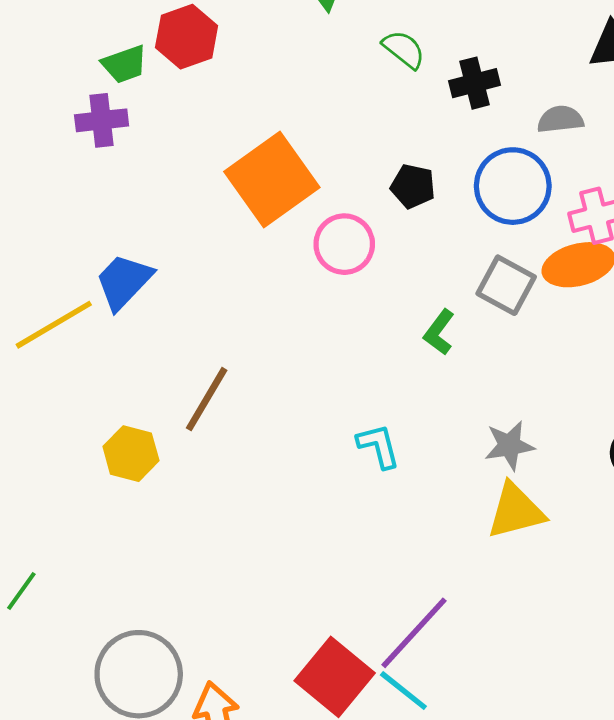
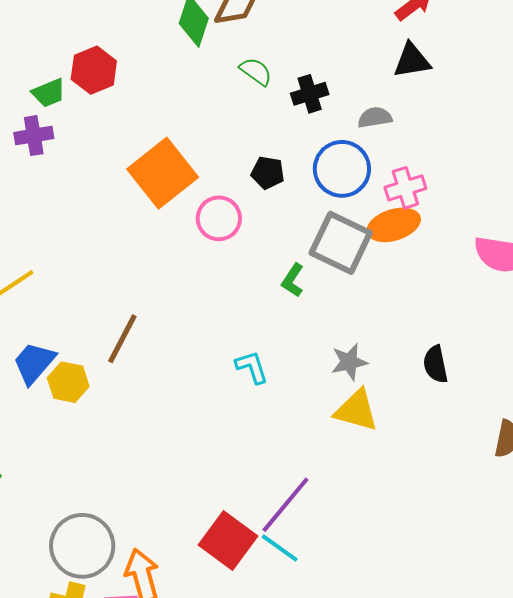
blue trapezoid: (124, 282) -> (34, 363), moved
gray square: (506, 285) -> (341, 243), size x1.4
yellow triangle: (516, 511) -> (356, 410), turned 33

